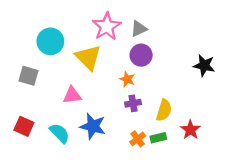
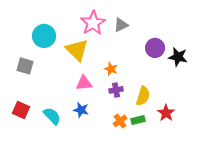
purple circle: (141, 55) -> (155, 48), moved
pink triangle: (72, 95) -> (84, 83), moved
blue star: (93, 126) -> (81, 110), size x0.7

